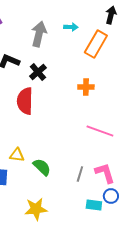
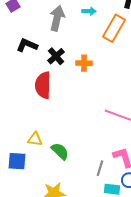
orange cross: (86, 87) -> (84, 63), moved
gray line: (80, 174) -> (100, 168), moved

